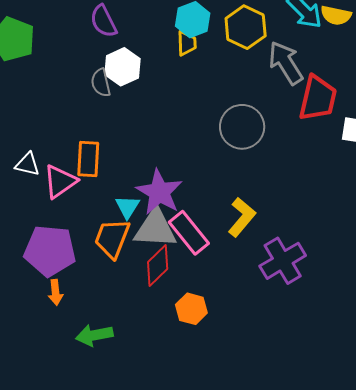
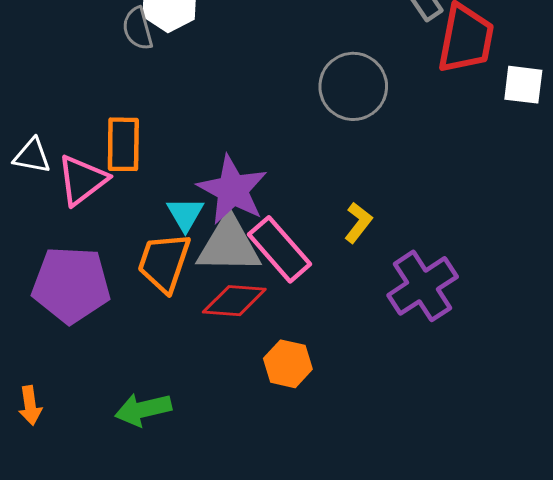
yellow L-shape: (242, 217) -> (358, 223), size x0.7
red diamond: (158, 266) -> (234, 301), turned 51
orange arrow: (56, 292) -> (30, 405), moved

